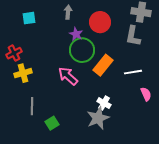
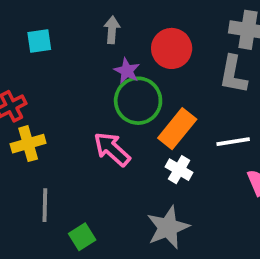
white cross: (104, 103) -> (179, 170), moved

